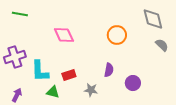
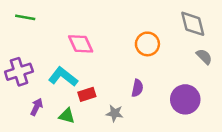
cyan L-shape: (40, 71) -> (63, 77), moved, turned 130
purple circle: (133, 83) -> (185, 99), moved, size x1.5
purple arrow: (17, 95) -> (37, 107), moved

